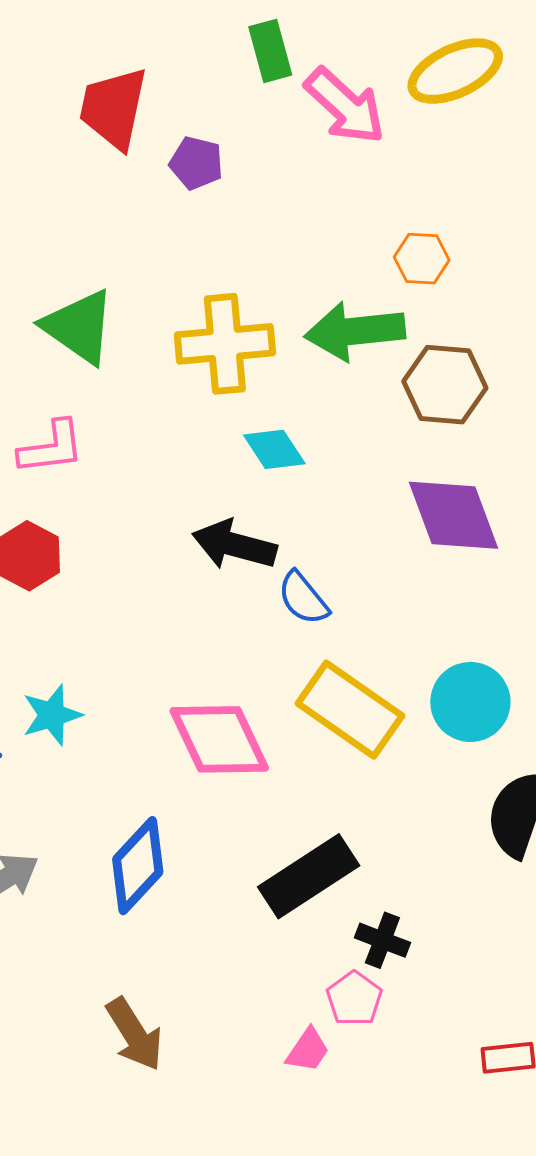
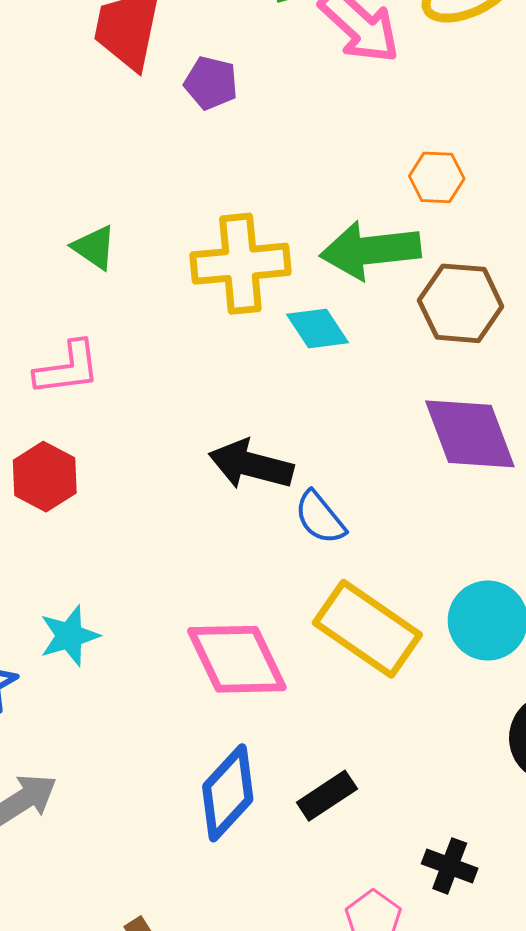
green triangle: (79, 327) -> (94, 247), size x0.6
cyan diamond: (274, 449) -> (317, 328), moved
blue diamond: (138, 866) -> (228, 793), moved
black rectangle: (309, 876) -> (327, 796), size x0.6
black cross: (382, 940) -> (450, 866), moved

